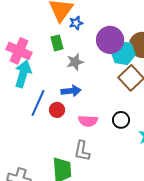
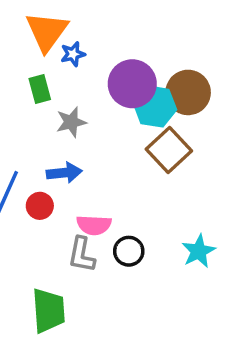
black circle: (121, 120) -> (129, 251), moved
gray L-shape: (82, 151) -> (82, 255), moved

